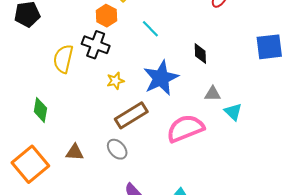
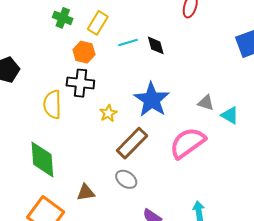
cyan line: (150, 29) -> (128, 43), moved, turned -48
black diamond: (200, 53) -> (156, 45), moved
gray triangle: (213, 94) -> (206, 103), turned 30
green diamond: (40, 110) -> (42, 159), size x1.5

